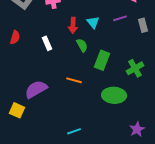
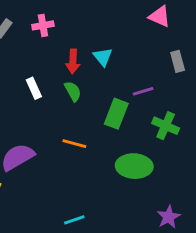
purple line: (120, 18) -> (143, 91), moved
green semicircle: (82, 45) -> (73, 91), moved
green cross: (135, 68) -> (166, 126), turned -36

